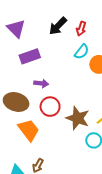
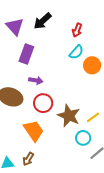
black arrow: (58, 26) -> (43, 21), moved
purple rectangle: (30, 56) -> (26, 54), turned -54
orange trapezoid: (29, 130) -> (34, 131), moved

